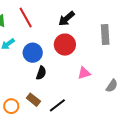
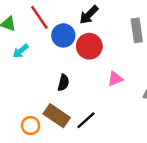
blue circle: (33, 53) -> (63, 35), moved
brown rectangle: (33, 100) -> (57, 116), size x1.5

